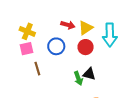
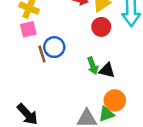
blue circle: (56, 46) -> (54, 47), moved
black triangle: (89, 74) -> (107, 70), moved

